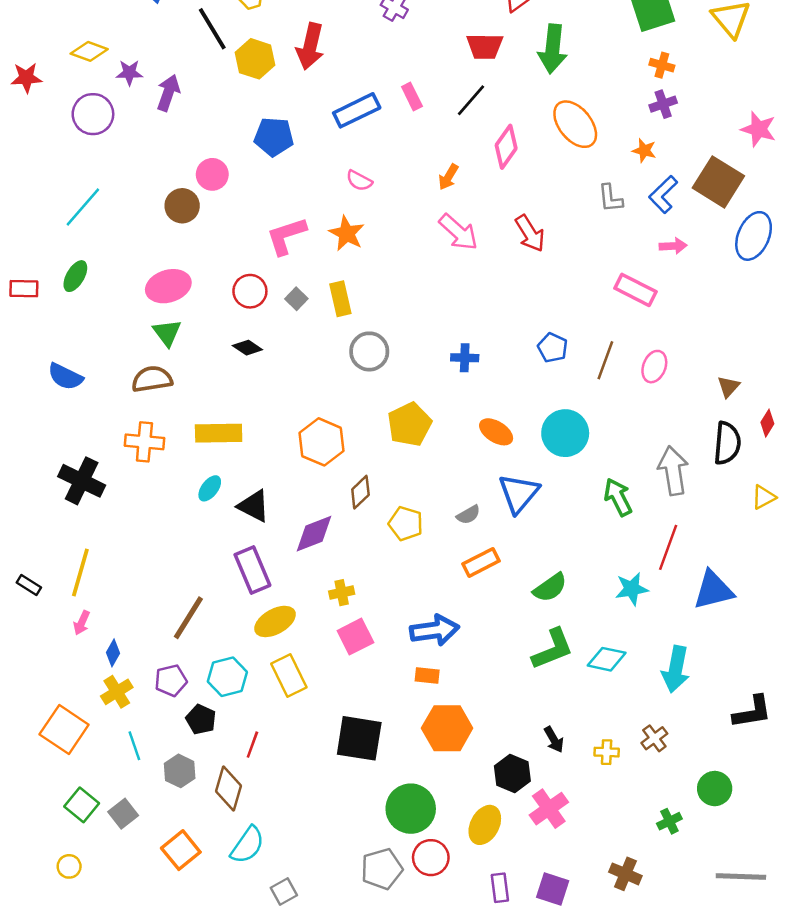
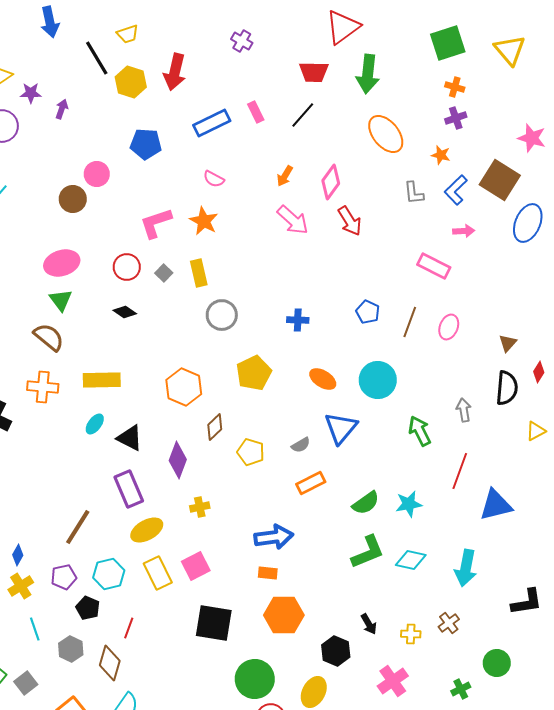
purple arrow: (168, 93) -> (62, 109), size x0.7
pink diamond: (506, 147) -> (331, 182), moved
brown semicircle: (152, 379) -> (49, 337), turned 48
gray arrow: (673, 471) -> (464, 410), size x0.6
purple diamond: (314, 534) -> (178, 460), turned -48
cyan star: (632, 589) -> (409, 504), moved
pink square: (355, 637) -> (196, 566), moved
pink cross: (549, 809) -> (393, 681), moved

